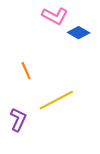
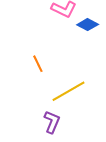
purple L-shape: (18, 120) -> (52, 122), moved

